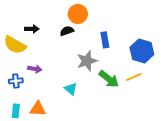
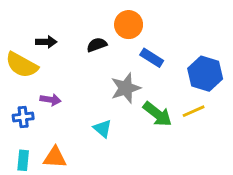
orange circle: (78, 14) -> (129, 25), moved
blue rectangle: (105, 40) -> (152, 58), turned -49

